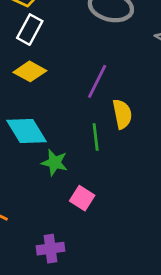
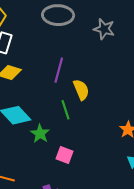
green star: (55, 163) -> (40, 134), turned 30

